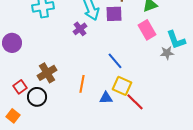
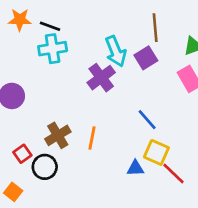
purple square: (114, 14) -> (146, 58), turned -30
purple cross: (80, 29) -> (101, 78), size x1.5
orange line: (82, 84) -> (92, 138), moved

